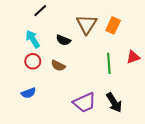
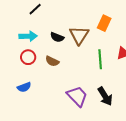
brown triangle: (87, 24) -> (79, 35), moved
cyan arrow: (33, 39) -> (28, 36), turned 120
purple trapezoid: (85, 103) -> (77, 96), turned -110

